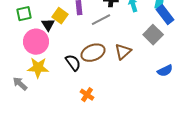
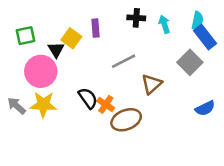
gray line: (101, 20) -> (124, 61), moved
brown ellipse: (93, 53) -> (126, 120), moved
gray arrow: (20, 84) -> (17, 106), moved
orange cross: (87, 95) -> (106, 104), moved

